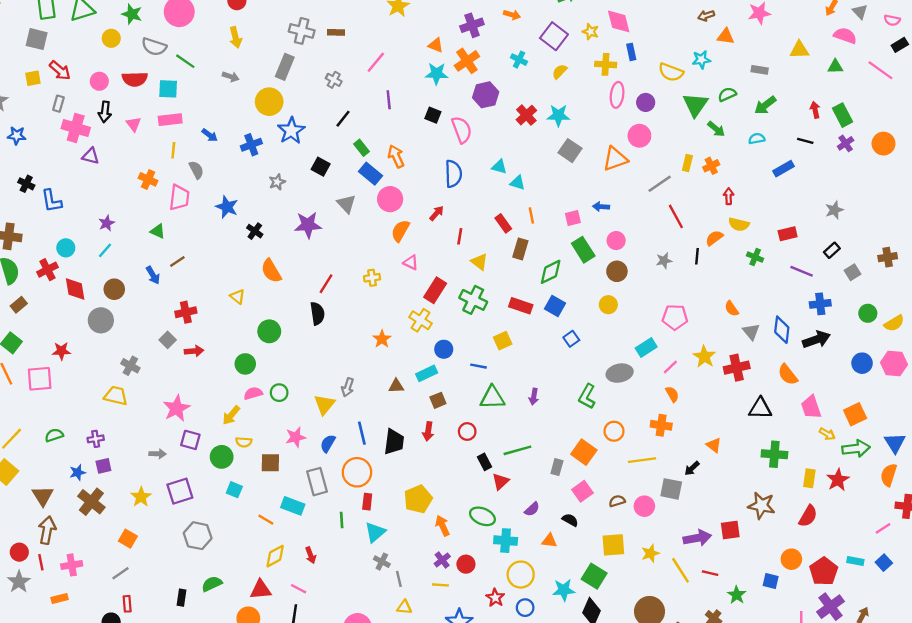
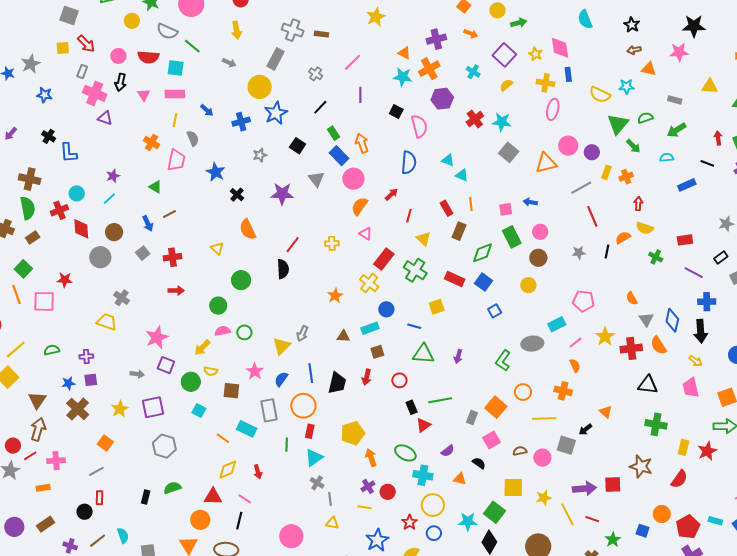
purple circle: (646, 102) -> (592, 152), moved
black arrow: (816, 339) -> (701, 331), turned 100
gray square: (168, 340) -> (143, 253), moved
orange semicircle: (788, 375) -> (659, 345), moved
yellow arrow: (827, 434) -> (696, 361), moved
pink star: (296, 437) -> (255, 371), turned -30
red line: (41, 562) -> (30, 456), turned 64

